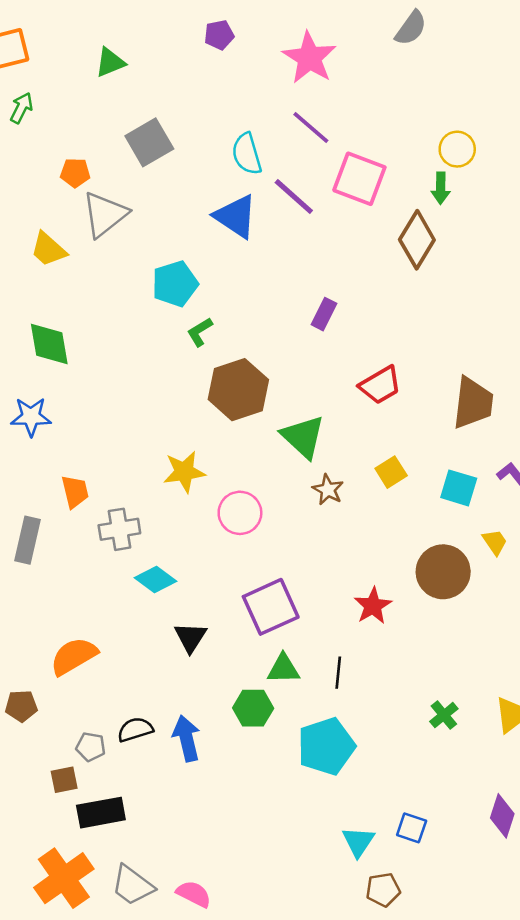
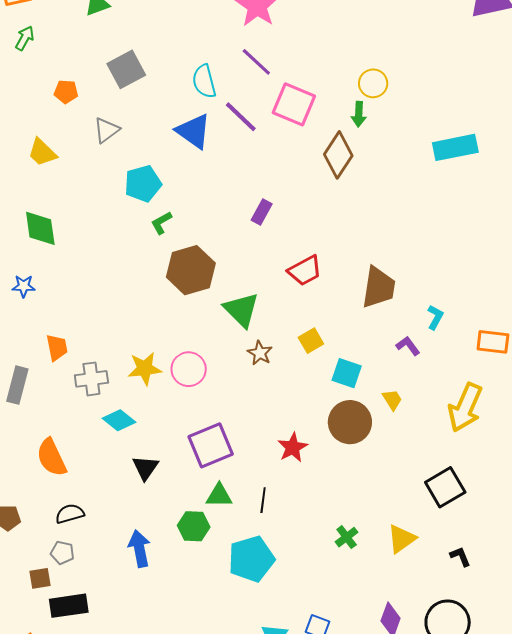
gray triangle: (105, 214) -> (107, 130), moved, size x0.7
blue star: (31, 417) -> (24, 286), size x0.7
yellow star: (184, 472) -> (145, 369), moved
cyan square: (459, 488) -> (347, 373), moved
orange semicircle: (74, 656) -> (52, 457), moved, turned -87
black semicircle: (135, 730) -> (70, 514), moved

